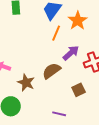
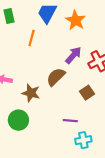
orange line: (56, 33) -> (32, 38), moved

